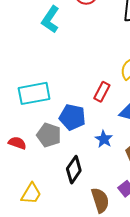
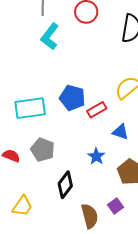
red rectangle: (102, 92) -> (97, 110), turned 30
blue pentagon: (72, 117) -> (72, 98), moved

